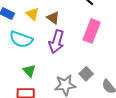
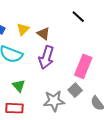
yellow triangle: (32, 14) -> (23, 29), turned 32
pink rectangle: (92, 31) -> (83, 66), moved

